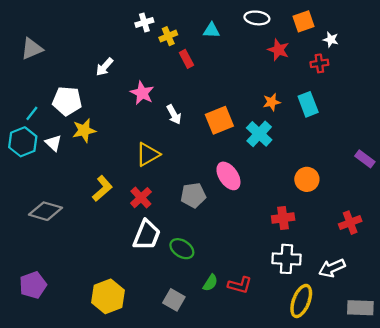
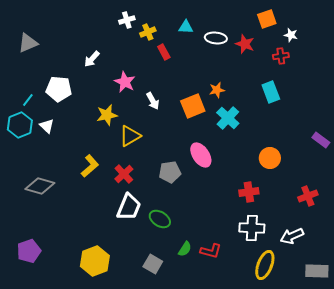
white ellipse: (257, 18) -> (216, 38), moved
orange star: (272, 102) -> (217, 90), moved
yellow star: (84, 130) -> (107, 115), moved

